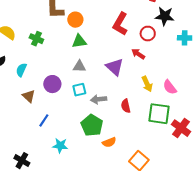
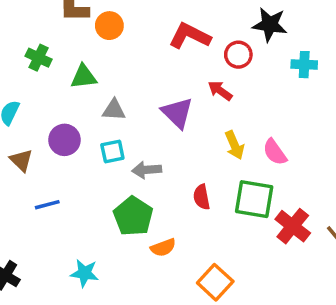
red L-shape: (120, 24) -> (190, 36), turned 85
green triangle: (79, 41) -> (84, 77), moved
red semicircle: (126, 106) -> (202, 197), moved
blue line: (44, 120) -> (47, 205), turned 40
cyan star: (60, 146) -> (85, 273), moved

